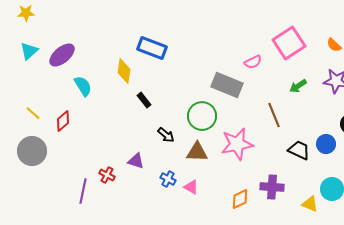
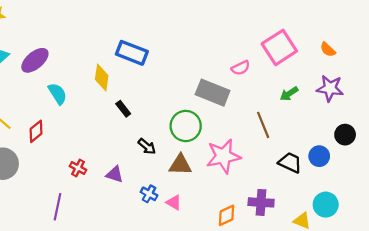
red cross: (107, 175) -> (78, 168), moved

